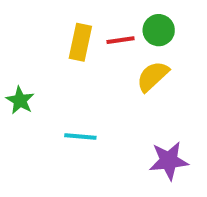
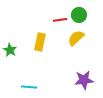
yellow rectangle: (80, 42) -> (40, 42), moved
cyan line: (80, 137) -> (29, 87), moved

